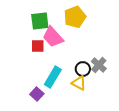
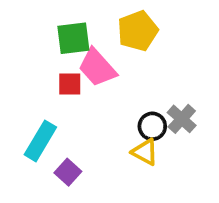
cyan rectangle: (53, 77) -> (40, 141), moved

